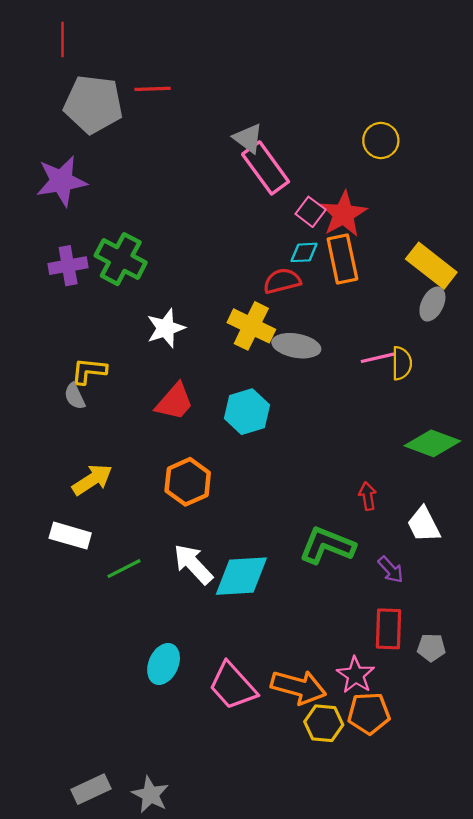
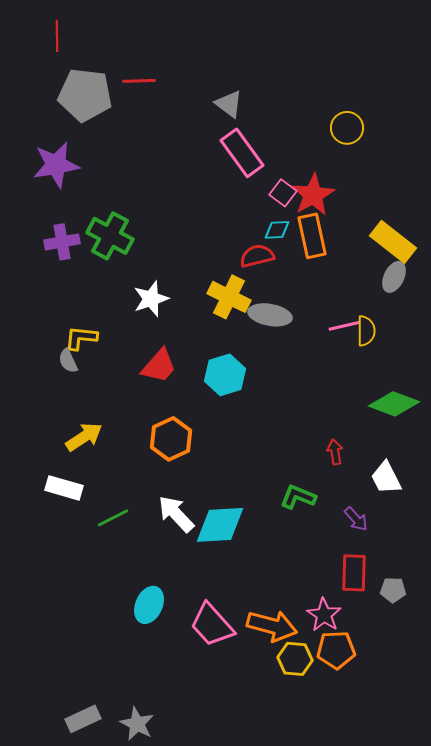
gray triangle: (248, 138) -> (229, 104), moved
green L-shape: (327, 545) -> (298, 497), size x0.7

